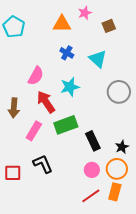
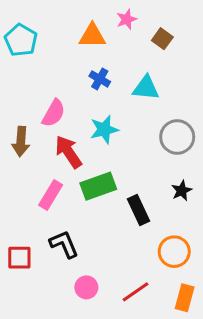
brown square: (109, 26) -> (162, 39), turned -32
cyan triangle: (98, 59) -> (146, 88), turned -36
brown arrow: (14, 108) -> (21, 141), moved
black star: (122, 147) -> (182, 191), moved
pink circle: (92, 170) -> (86, 287), moved
orange rectangle: (115, 192) -> (185, 298), moved

